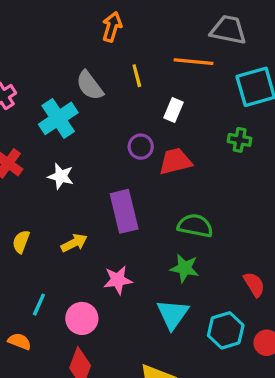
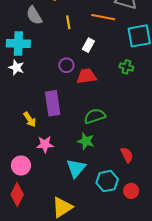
gray semicircle: (90, 85) -> (34, 15), moved
cyan cross: (58, 118) -> (18, 44), turned 30
white star: (61, 176) -> (16, 68), moved
green semicircle: (195, 226) -> (95, 116), turned -35
yellow arrow: (74, 243) -> (30, 119), moved, turned 77

